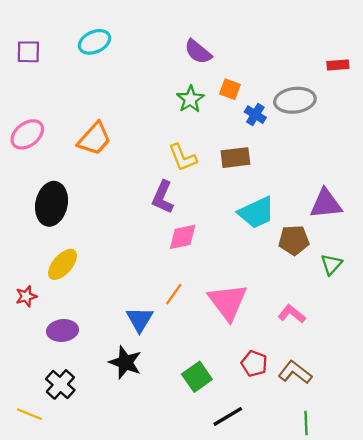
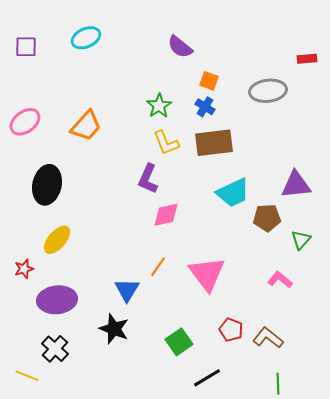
green star: (190, 99) -> (159, 106), moved
blue cross: (255, 115) -> (205, 107), moved
brown rectangle: (235, 158) -> (214, 143), size x1.4
pink L-shape: (292, 314) -> (280, 280), moved
purple ellipse: (63, 330) -> (57, 300), size x1.4

